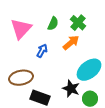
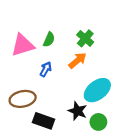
green semicircle: (53, 24) -> (49, 40), moved
pink triangle: (21, 29) -> (23, 45), turned 30

